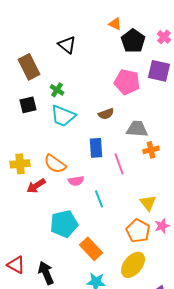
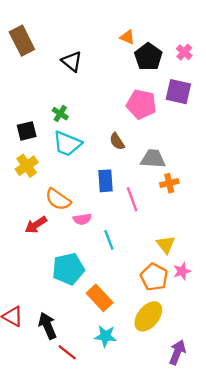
brown rectangle: (29, 67) -> (22, 41), moved
brown semicircle: (106, 114) -> (117, 141), turned 77
yellow cross: (20, 164) -> (27, 166), moved, turned -30

